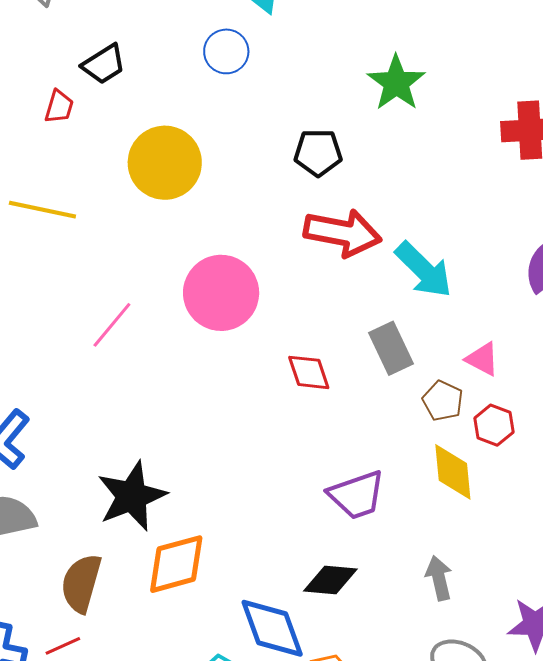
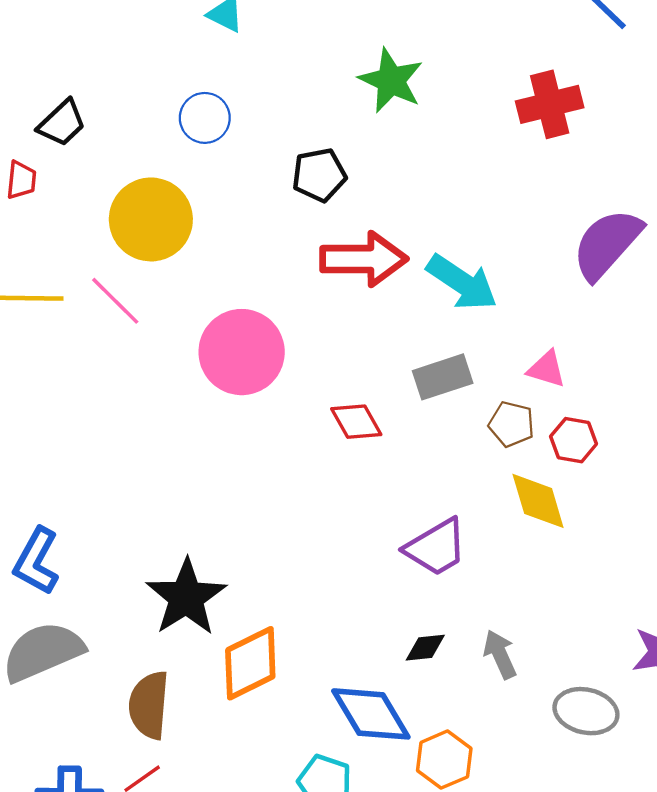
blue circle: (226, 51) -> (205, 118), moved
pink line: (112, 325) -> (115, 301), moved, turned -74
gray rectangle: (391, 348) -> (443, 377), turned -72
gray arrow: (439, 578) -> (500, 654), moved
black diamond: (330, 580) -> (425, 648), size x0.7

